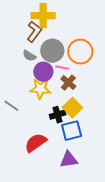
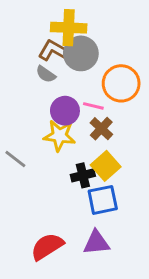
brown L-shape: (34, 32) -> (54, 51), turned -100
gray circle: (52, 51) -> (81, 53), moved
gray semicircle: (29, 56) -> (46, 74), moved
red semicircle: (36, 143) -> (47, 247), moved

